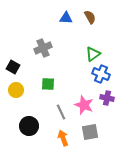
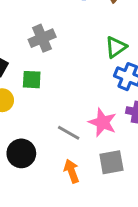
green square: (48, 84) -> (32, 80), moved
gray line: (61, 112) -> (69, 133), turned -35

